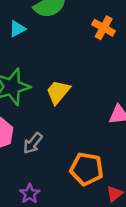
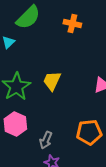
gray arrow: (33, 143) -> (46, 140), moved

